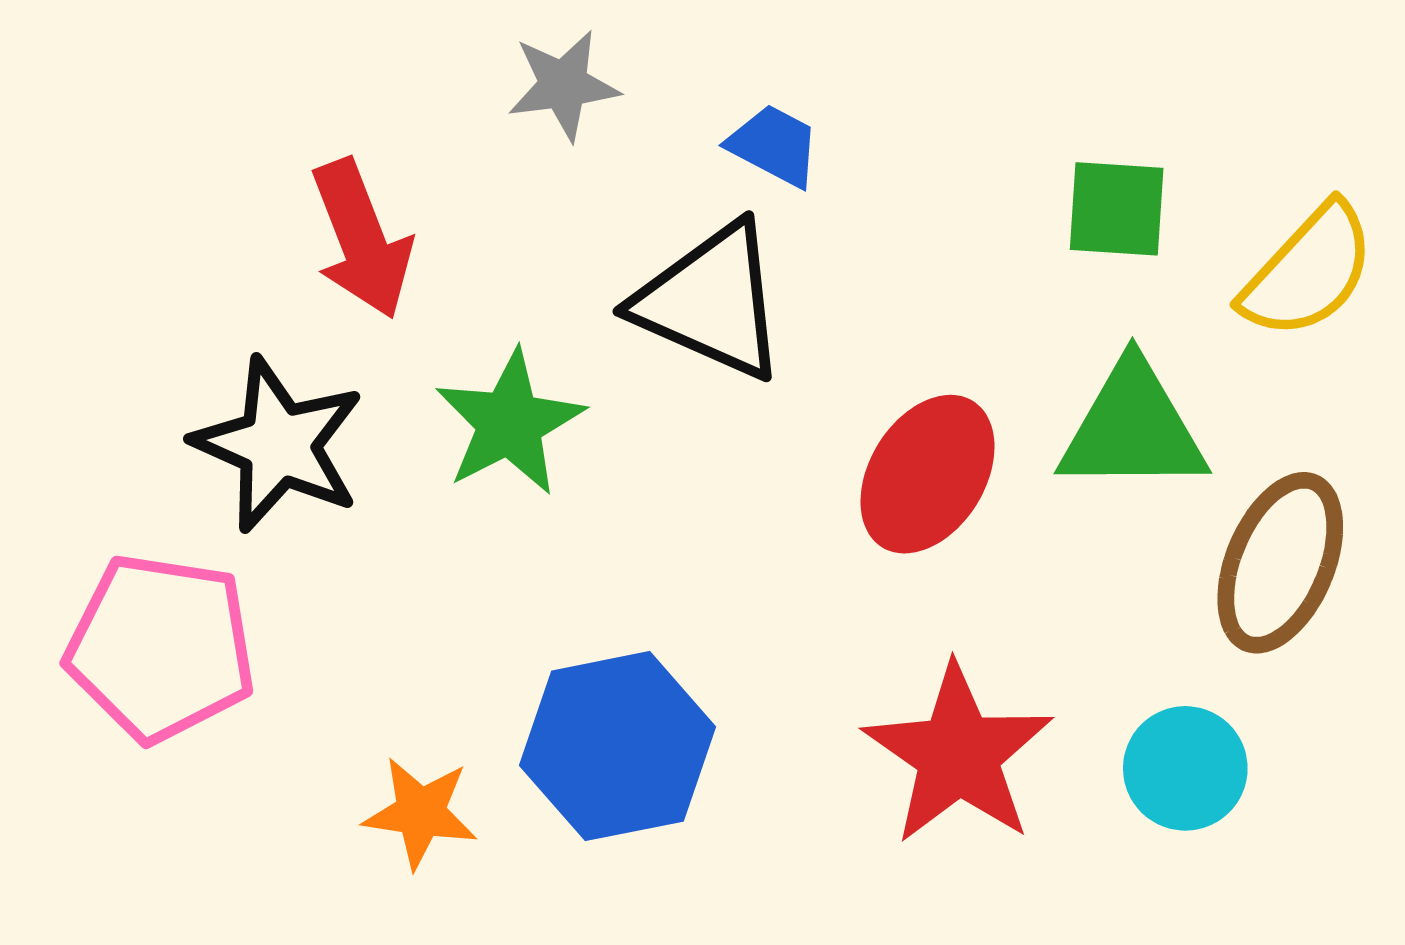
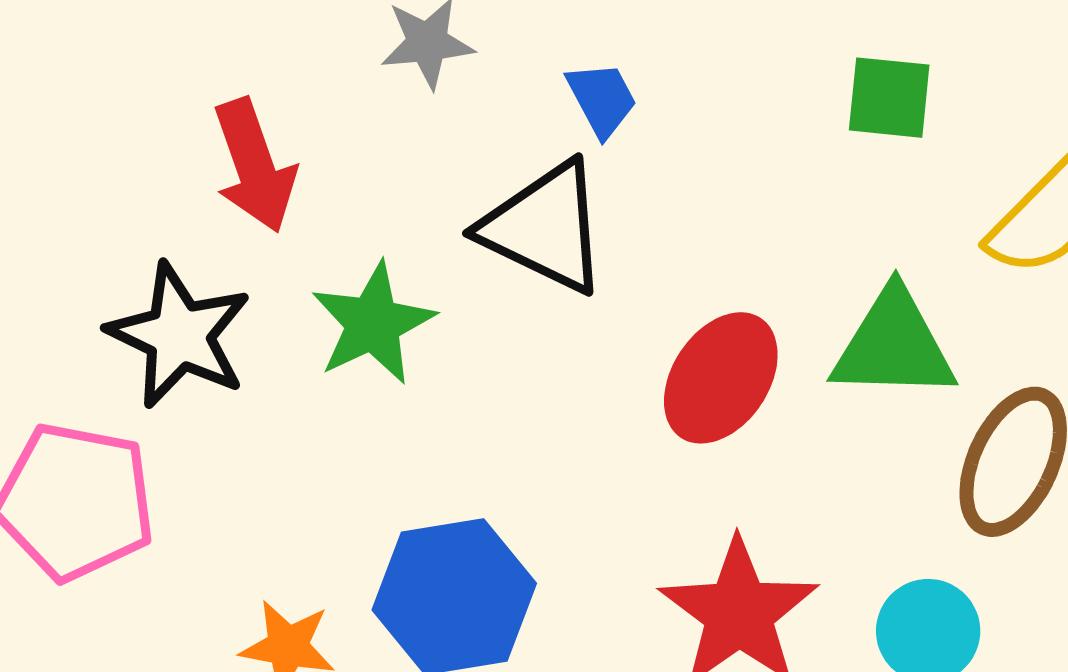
blue trapezoid: (774, 145) -> (602, 99), turned 32
green square: (1117, 209) -> (889, 98), moved

